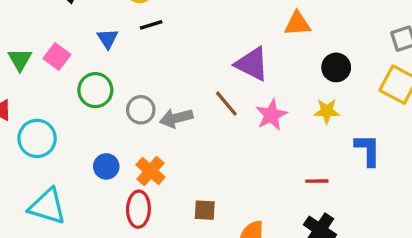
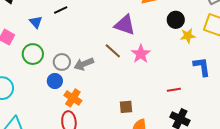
yellow star: (327, 111) -> (188, 36), moved
blue circle: (106, 166) -> (55, 81), moved
brown square: (205, 210) -> (126, 107), moved

